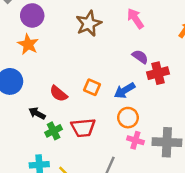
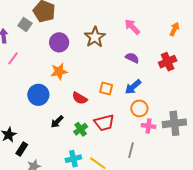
purple circle: (32, 15) -> (59, 42), moved
orange star: (28, 44) -> (59, 71), moved, turned -30
purple semicircle: (140, 57) -> (132, 58), moved
red cross: (158, 73) -> (168, 62), moved
black arrow: (37, 113) -> (57, 122), moved, turned -64

